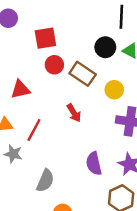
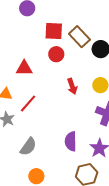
brown rectangle: (83, 74) -> (79, 37), moved
red arrow: (74, 113) -> (72, 86), moved

